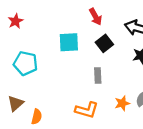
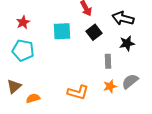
red star: (16, 21) -> (23, 22), moved
gray rectangle: (98, 76) -> (108, 61), moved
orange semicircle: (37, 117) -> (33, 98), turned -120

